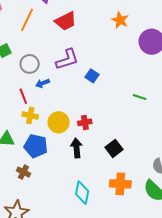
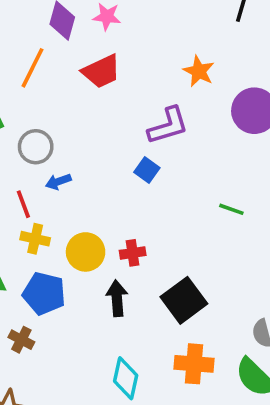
purple L-shape: (67, 59) -> (168, 126), moved
black square: (114, 148) -> (184, 300), size x1.4

